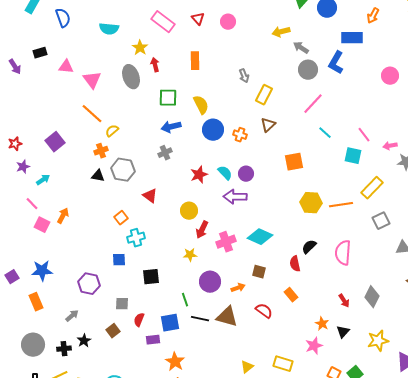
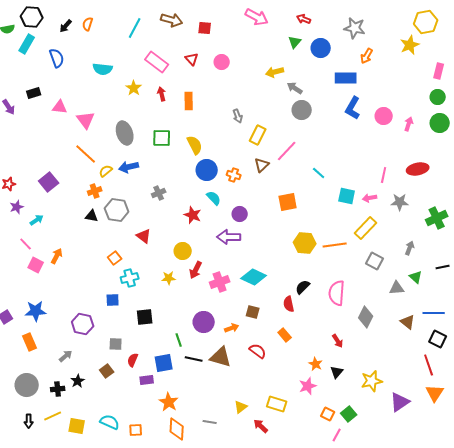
blue L-shape: (336, 63) -> (353, 108), moved
red arrow: (155, 65) -> (162, 94), moved
gray ellipse: (131, 77) -> (125, 133), moved
pink line: (313, 104) -> (287, 151), moved
blue arrow: (171, 127) -> (129, 167), moved
pink line: (364, 135) -> (384, 175), moved, turned 49
pink arrow: (390, 146) -> (370, 198), moved
cyan semicircle: (225, 173) -> (214, 198), moved
red star: (199, 175) -> (193, 215), turned -30
gray square: (381, 221) -> (375, 261), turned -36
yellow star: (190, 255) -> (169, 278), moved
gray diamond: (372, 297) -> (366, 317), moved

